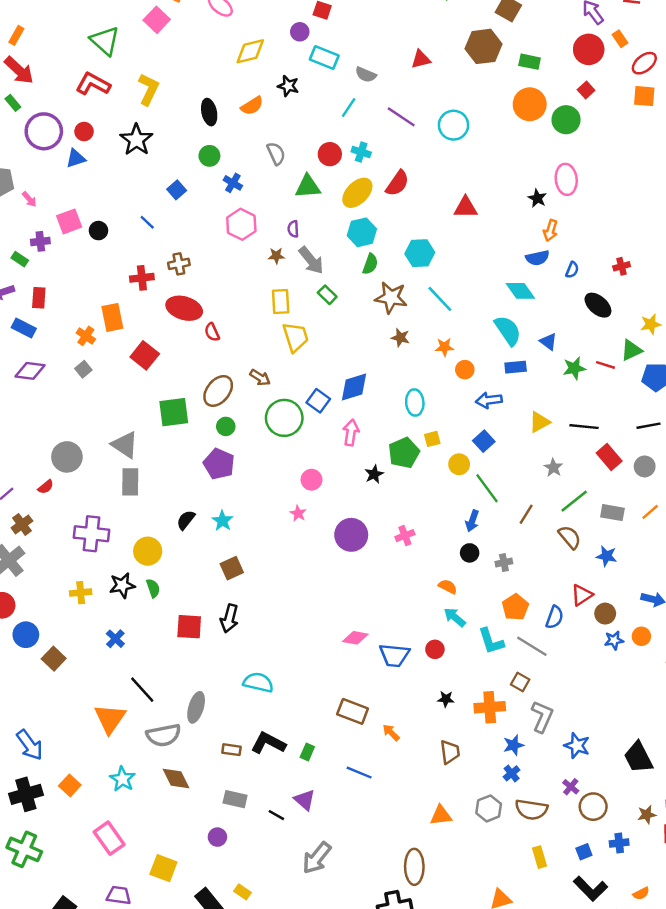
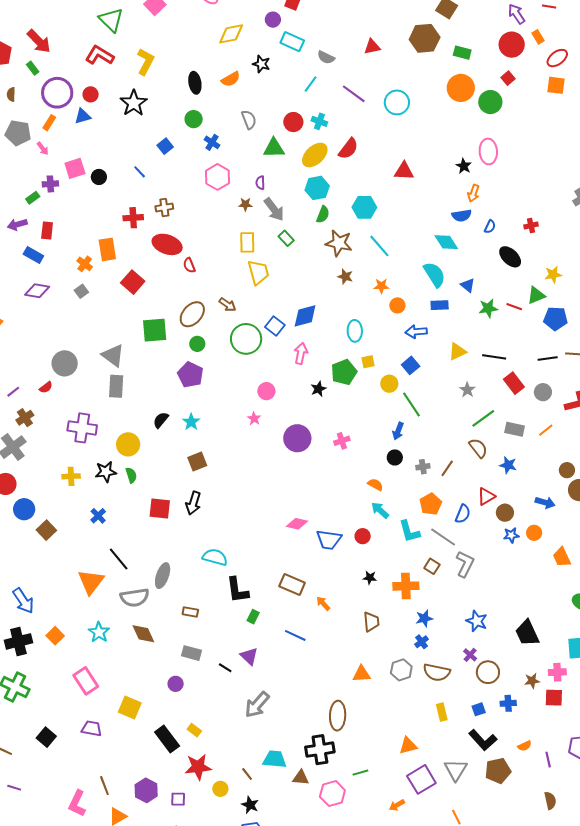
orange rectangle: (16, 35) -> (49, 123), moved
green rectangle: (20, 259) -> (33, 198), turned -72
brown line: (526, 514) -> (447, 468), moved
gray L-shape: (542, 717) -> (465, 564), moved
black L-shape: (268, 743) -> (237, 590), moved, turned -128

